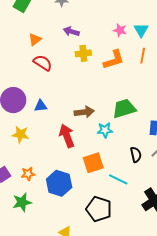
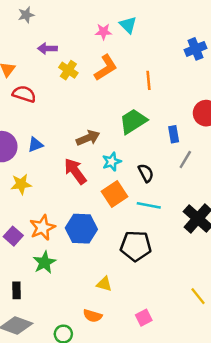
yellow cross: (83, 53) -> (68, 70), turned -35
orange line: (143, 56) -> (149, 80), moved
cyan star: (105, 130) -> (112, 162), moved
black semicircle: (136, 155) -> (146, 173), moved
orange star: (28, 174) -> (42, 228), size x1.5

